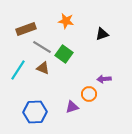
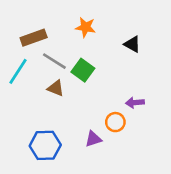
black triangle: (102, 34) -> (132, 44), turned 48
cyan line: (18, 70) -> (18, 71), moved

